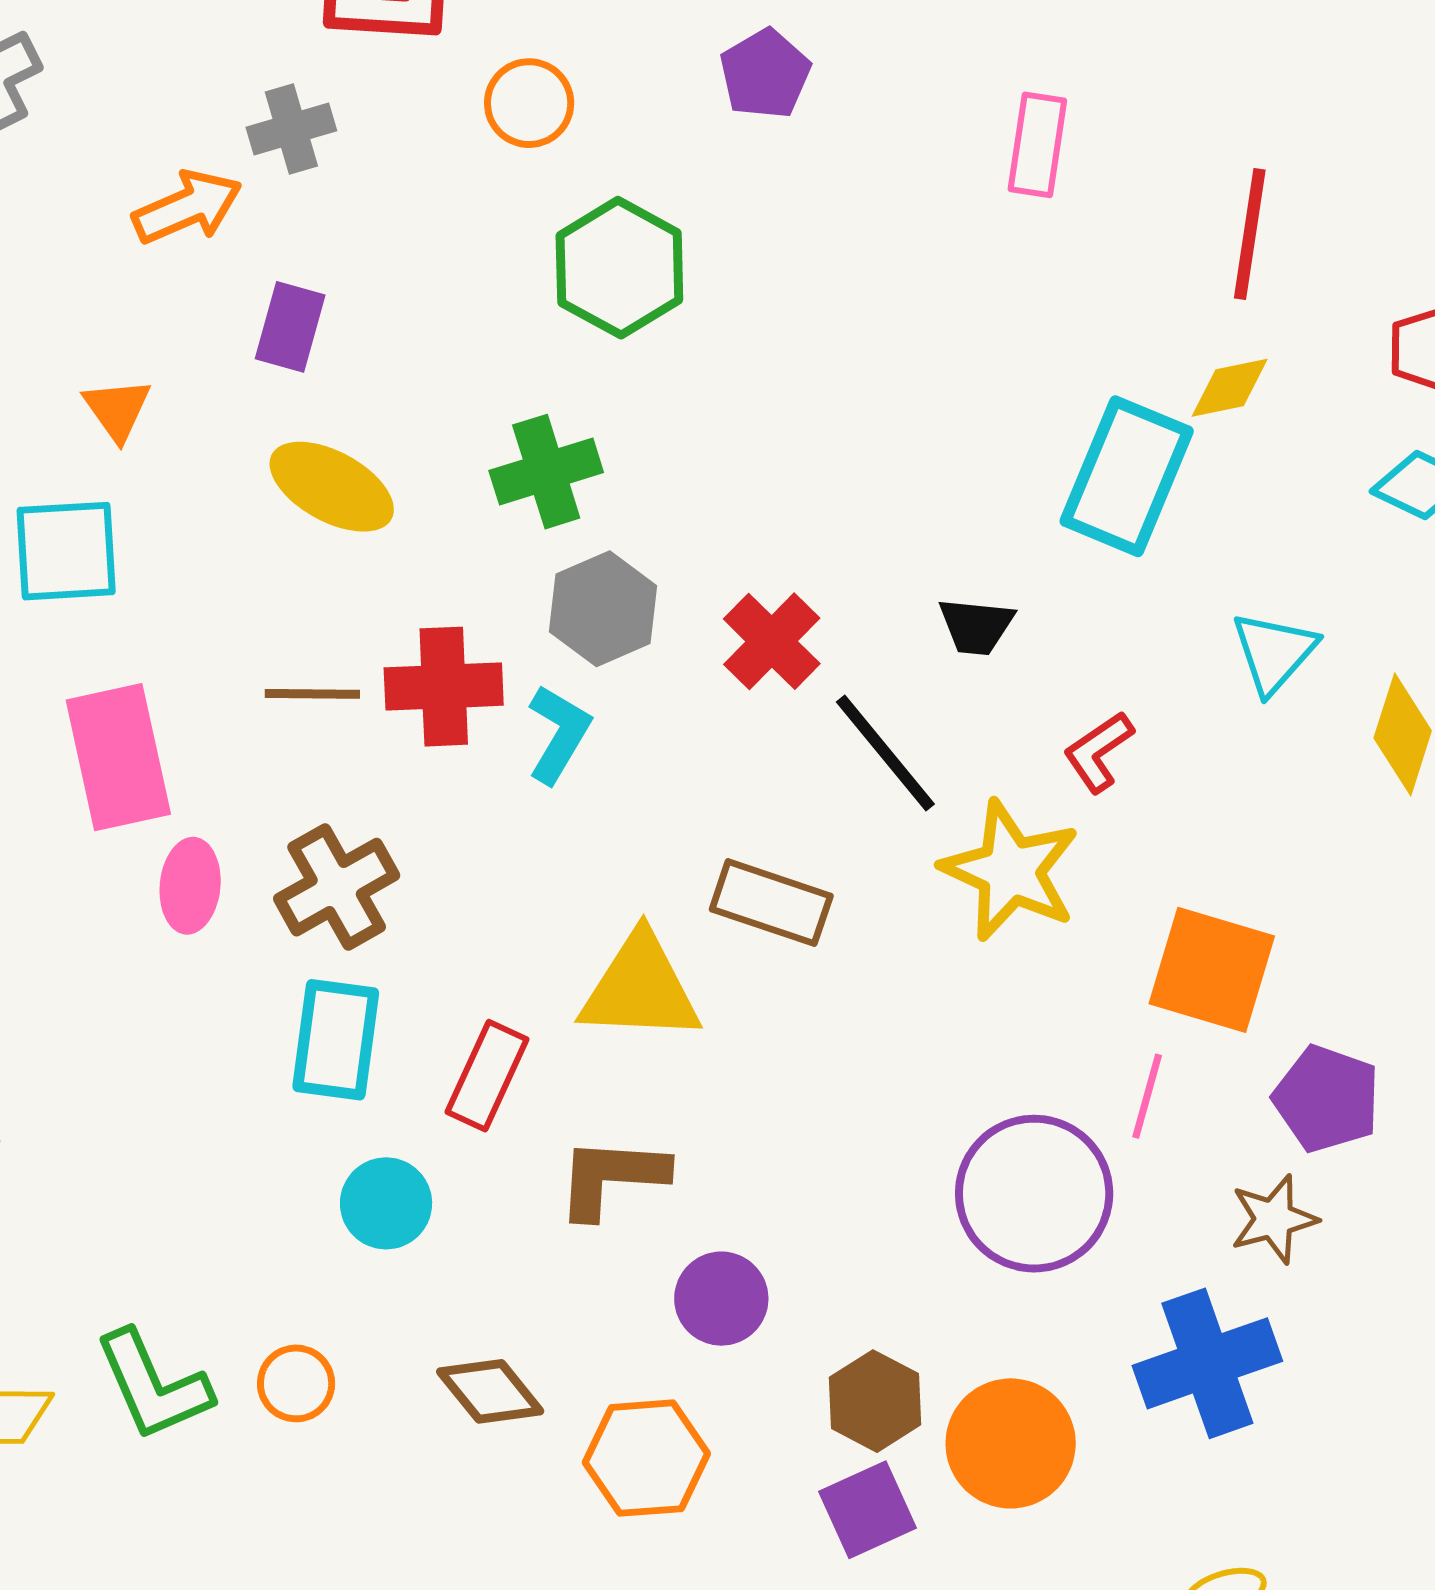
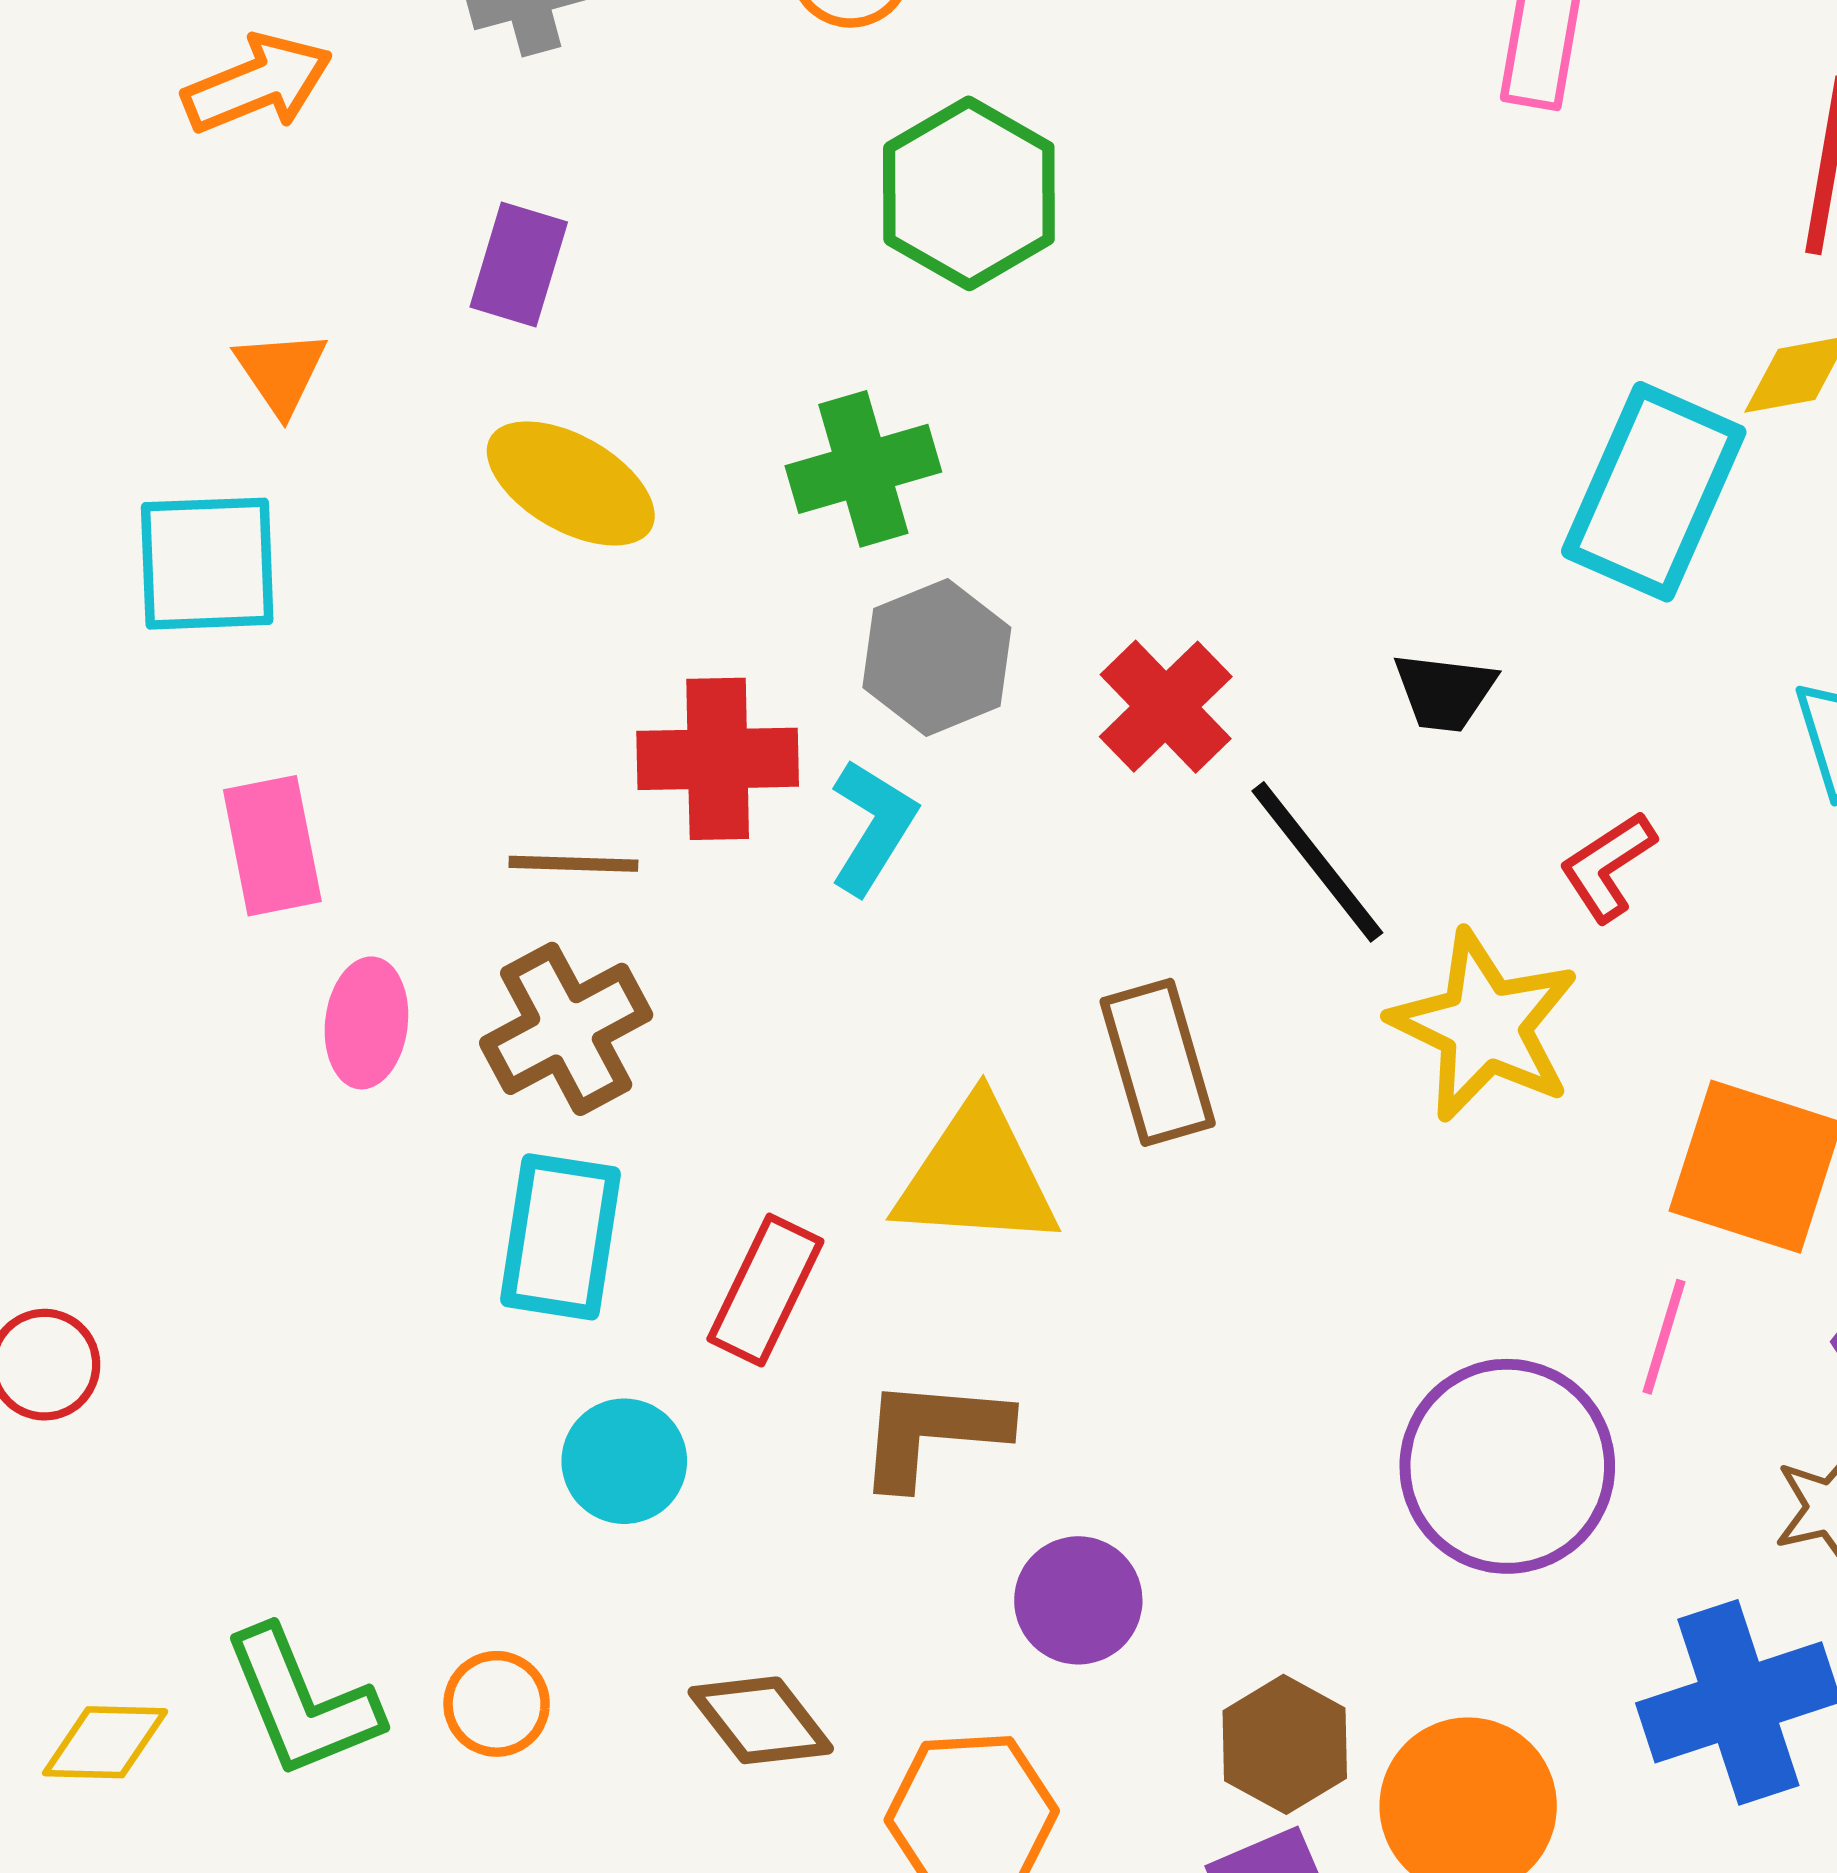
orange arrow: (187, 207) -> (258, 84), moved
brown line: (312, 694) -> (573, 864), moved
pink rectangle: (118, 757) -> (272, 846), size x0.7
brown rectangle: (771, 903) -> (1158, 1062), turned 54

